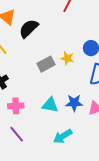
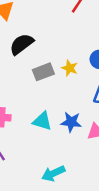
black semicircle: (29, 29) -> (22, 44), moved
cyan arrow: (63, 136) -> (53, 173), moved

